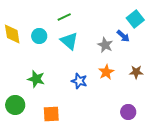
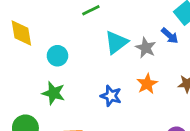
cyan circle: (39, 36) -> (57, 56), moved
cyan triangle: (69, 41) -> (116, 42), moved, turned 42

